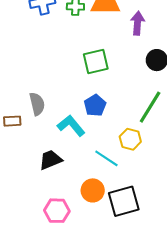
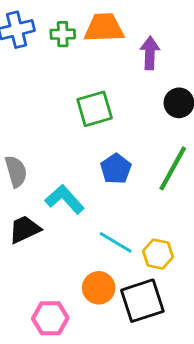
blue pentagon: (95, 105) -> (116, 169), moved
yellow hexagon: (130, 139) -> (158, 254), moved
black trapezoid: (50, 160) -> (25, 229), moved

